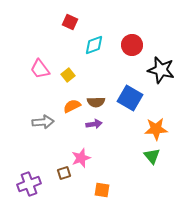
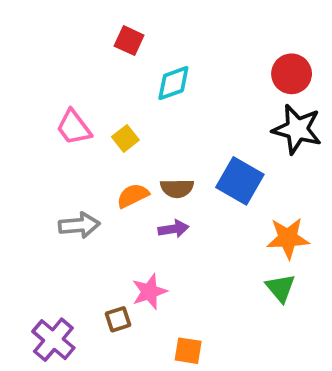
red circle: (132, 45) -> (292, 74), moved
purple cross: (29, 184) -> (53, 340), turned -30

